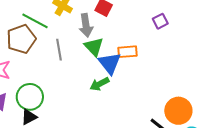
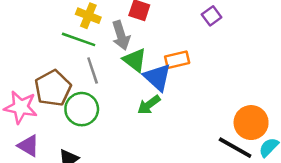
green line: (35, 21) -> (79, 39), moved
brown pentagon: (21, 39) -> (53, 88), moved
green circle: (30, 97) -> (82, 109), moved

